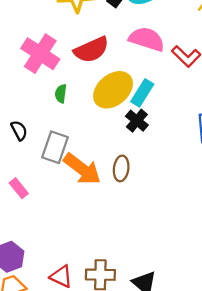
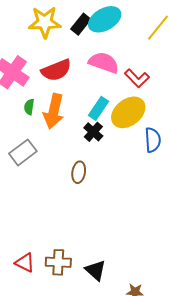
yellow ellipse: (113, 90) -> (128, 112), moved
gray rectangle: (55, 147) -> (23, 152), turned 32
orange arrow: (82, 169) -> (54, 111), moved, turned 64

